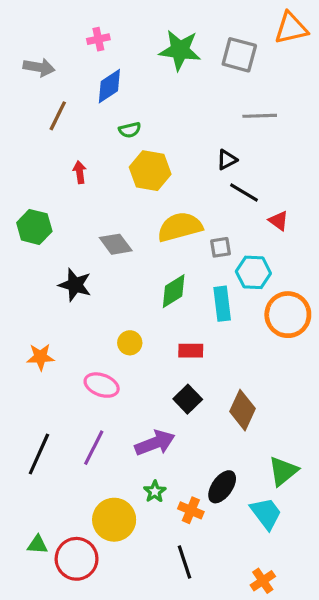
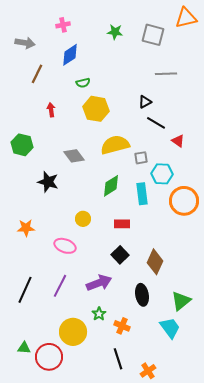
green star: (180, 50) -> (115, 32), size x0.6
black ellipse: (222, 487) -> (142, 295), moved, turned -45
orange cross: (263, 581) -> (148, 371), moved

